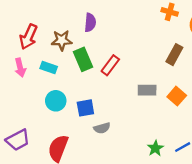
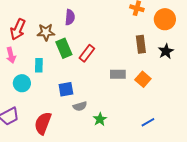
brown rectangle: (174, 55) -> (141, 44), turned -36
cyan rectangle: (49, 68) -> (39, 65), moved, turned 72
cyan circle: (56, 101) -> (22, 83), moved
green star: (155, 148) -> (100, 119), moved

